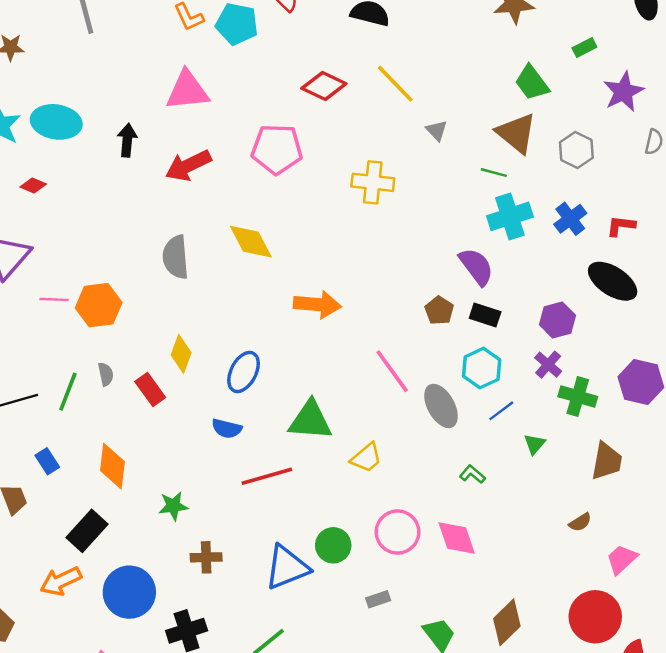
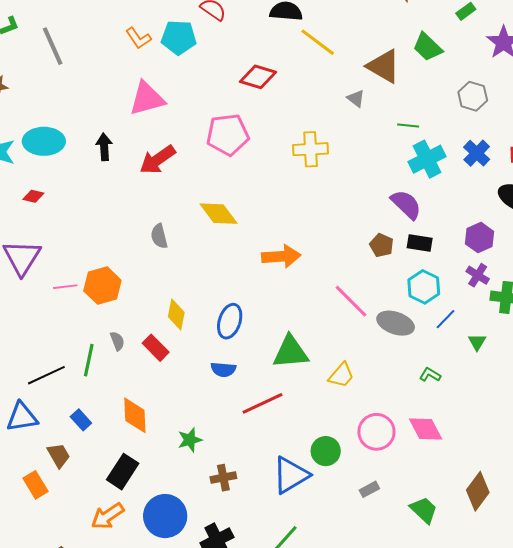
yellow line: (395, 84) -> (318, 42), moved
brown triangle: (516, 133) -> (384, 66), moved
gray semicircle: (176, 257) -> (159, 236), size x0.7
gray ellipse: (441, 406) -> (396, 323), turned -33

